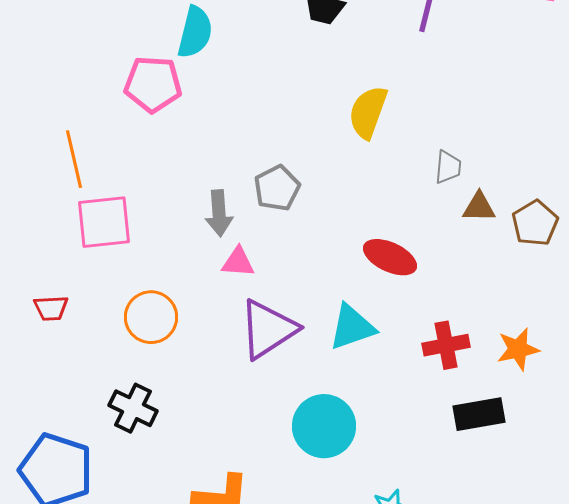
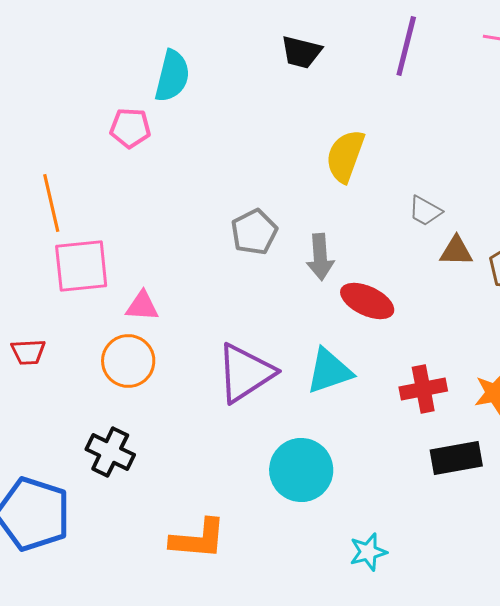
pink pentagon: (153, 84) -> (130, 128), size x0.7
gray trapezoid: (448, 167) -> (425, 211), turned 114
gray arrow: (219, 213) -> (320, 257), moved
pink triangle: (238, 262) -> (142, 306), moved

